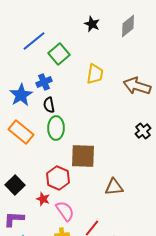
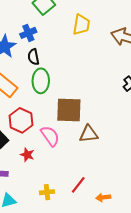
red hexagon: (58, 178) -> (21, 120), moved
brown triangle: (114, 187) -> (89, 134), moved
pink semicircle: (65, 211) -> (50, 136), moved

